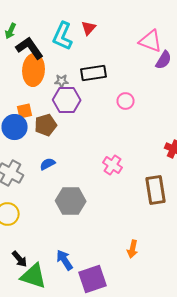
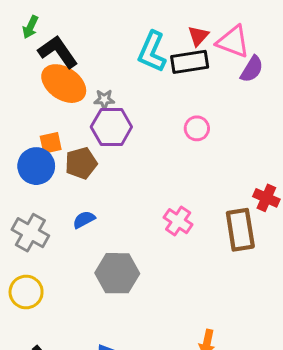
red triangle: (89, 28) -> (198, 36), moved
cyan L-shape: (63, 36) -> (152, 52), moved
orange ellipse: (34, 70) -> (64, 84), turned -60
black rectangle: (94, 73) -> (190, 62), moved
brown rectangle: (156, 190) -> (240, 230), moved

